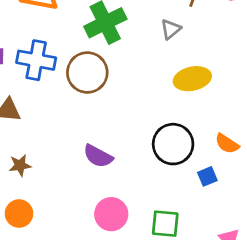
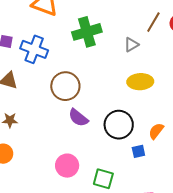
brown circle: (87, 72) -> (65, 86), moved
orange semicircle: (227, 144) -> (156, 131), turned 84
purple semicircle: (98, 156) -> (78, 118), moved

